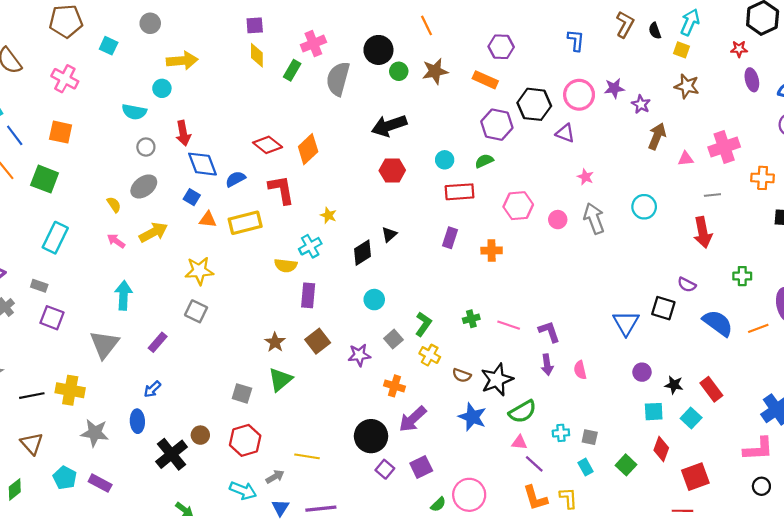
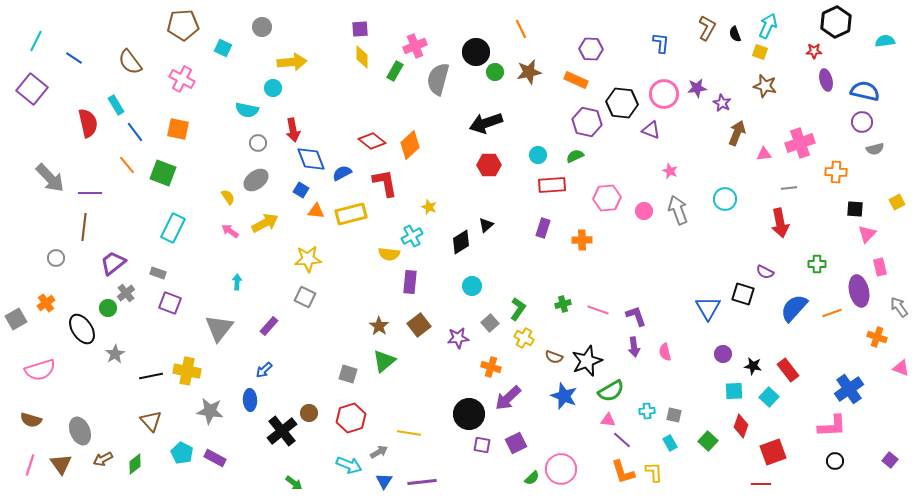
cyan arrow: (124, 295) -> (237, 282), size x0.6
blue semicircle: (718, 323) -> (794, 308), turned -84
purple square: (385, 469) -> (482, 445), turned -30

